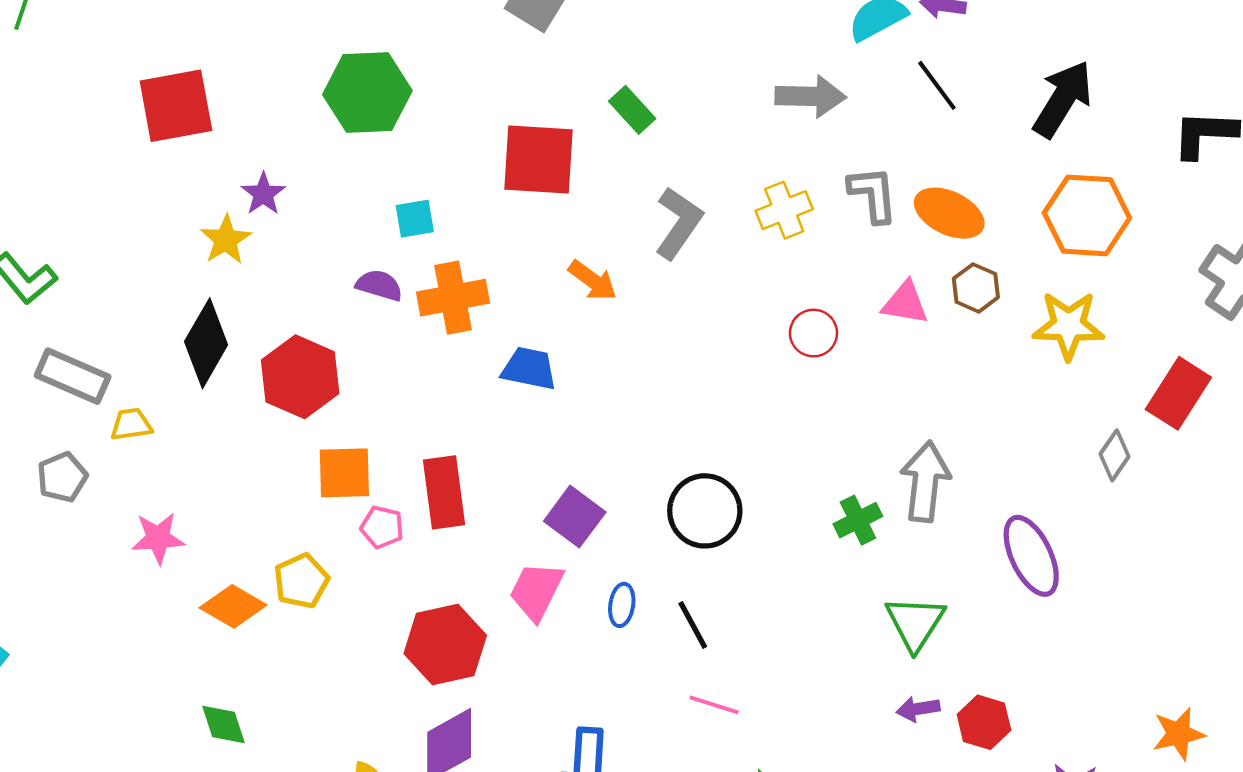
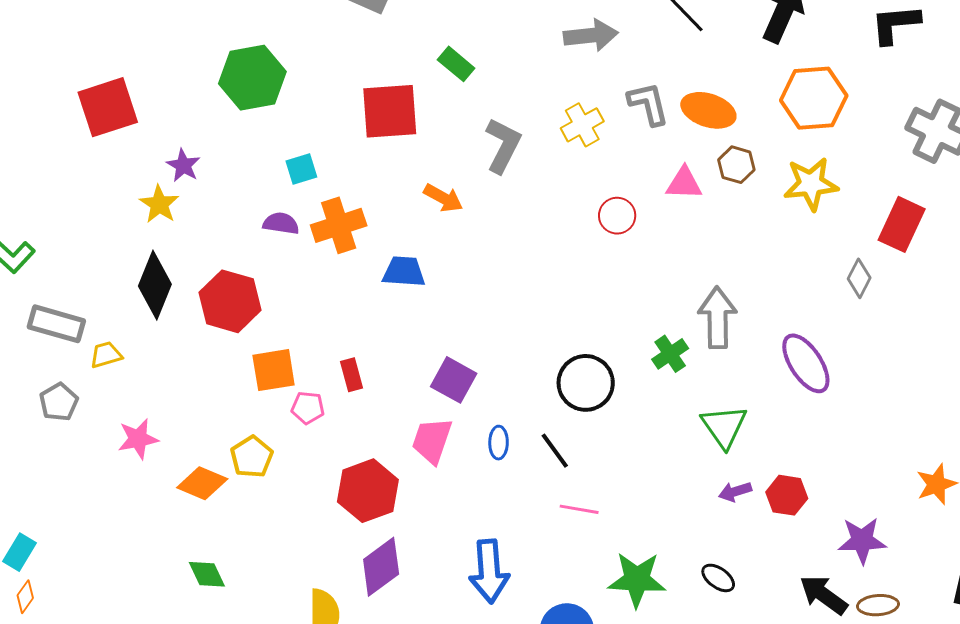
red rectangle: (444, 492) -> (352, 375), size x0.6
black circle: (705, 511) -> (586, 383), moved

